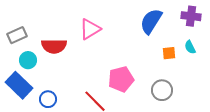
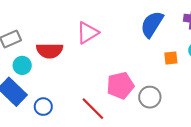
gray circle: (162, 90) -> (150, 97), moved

